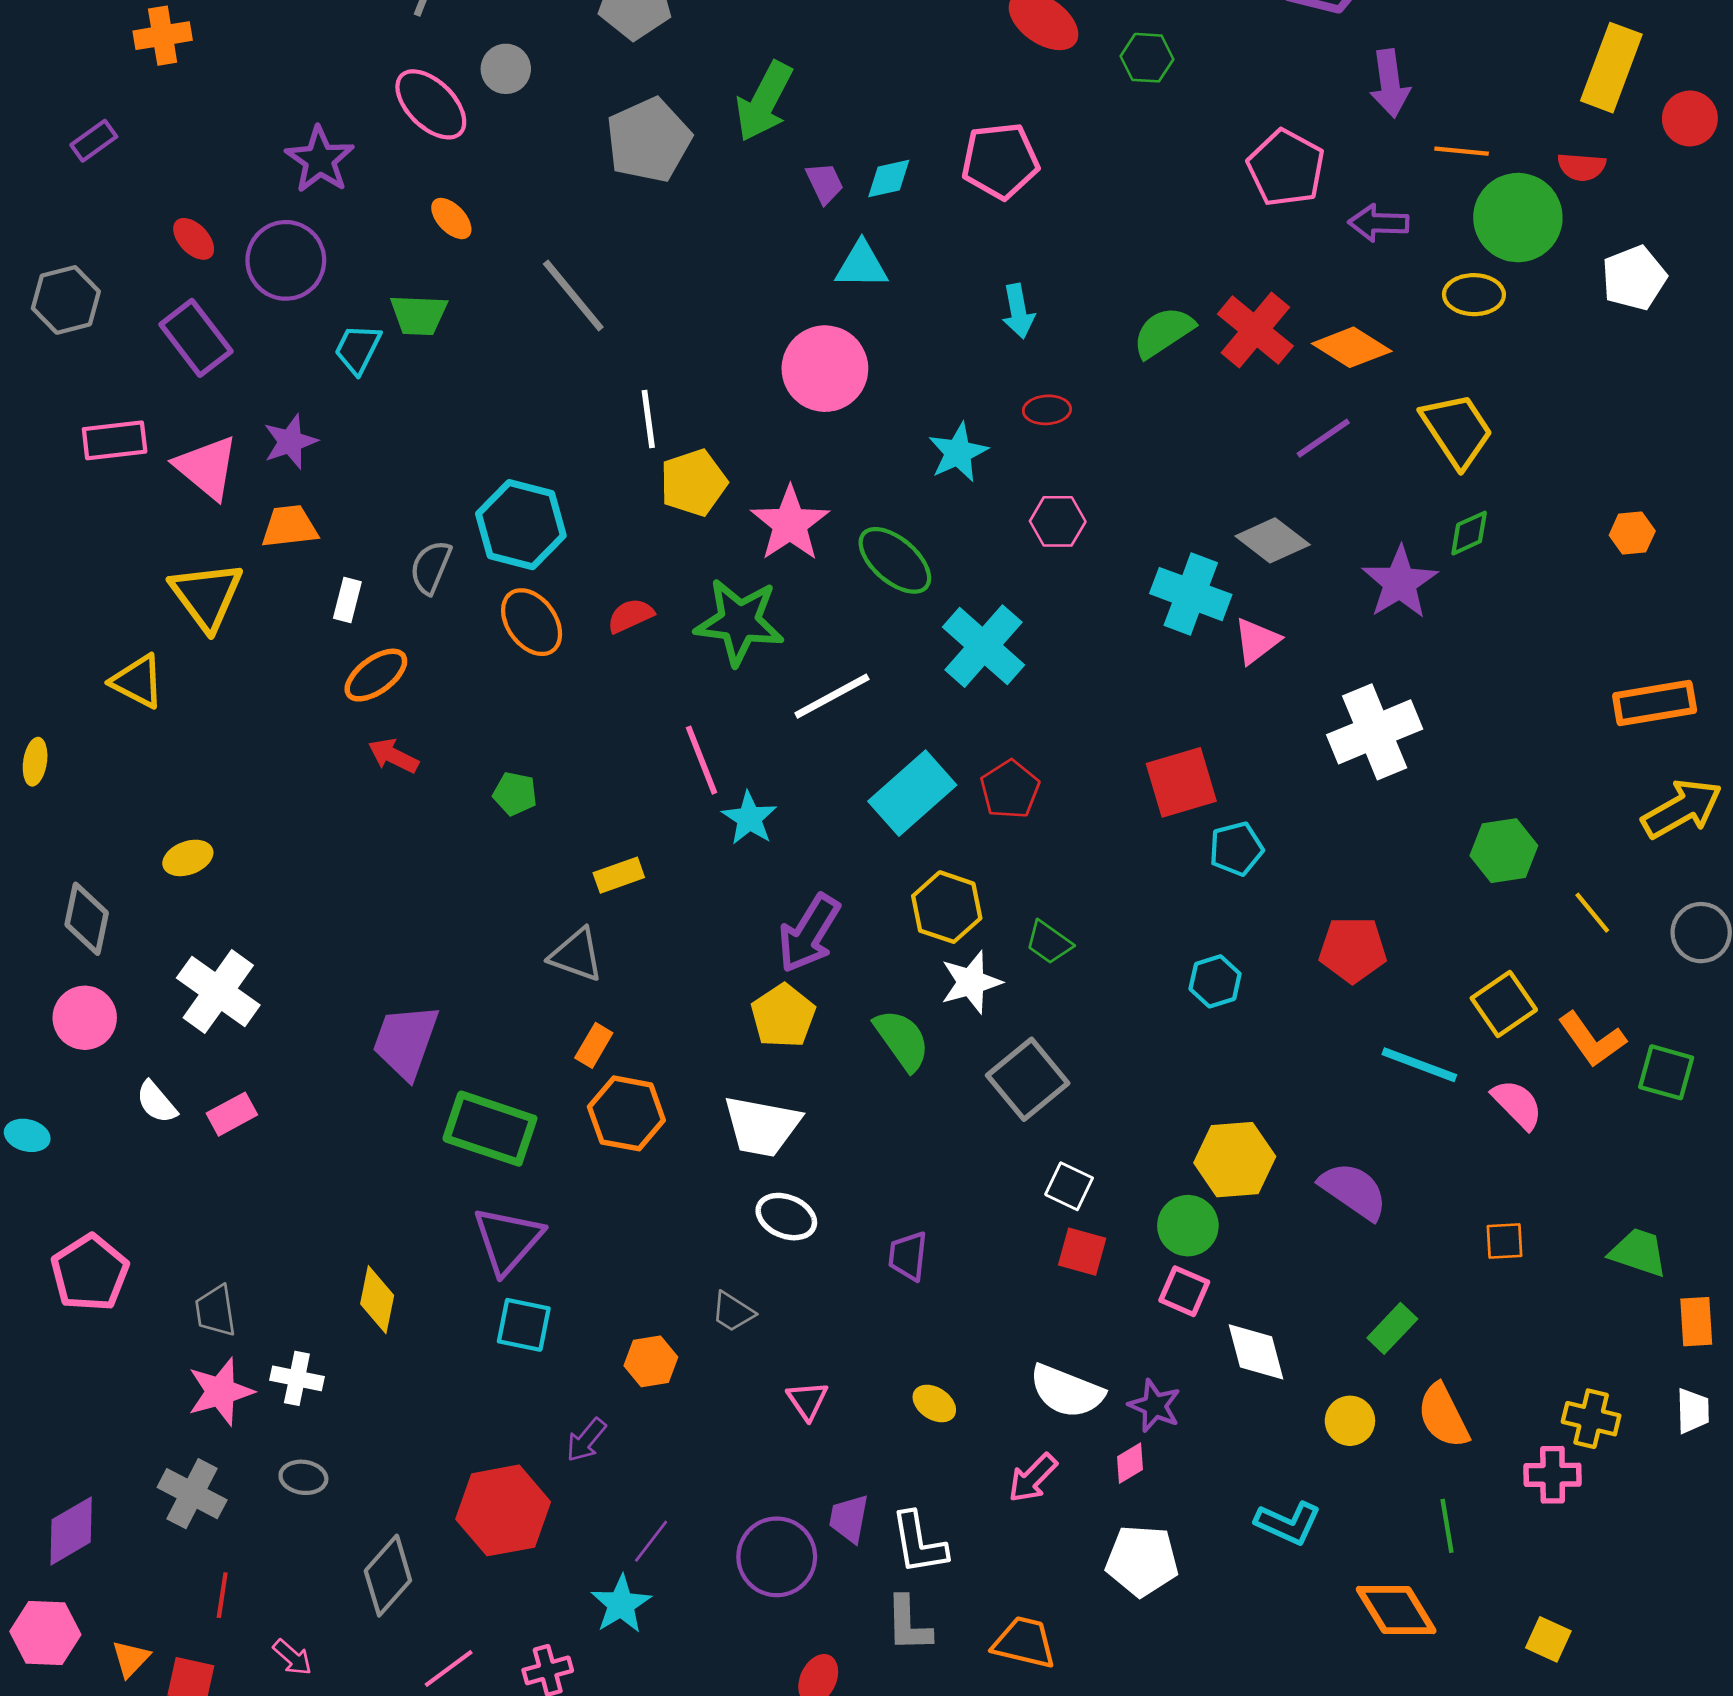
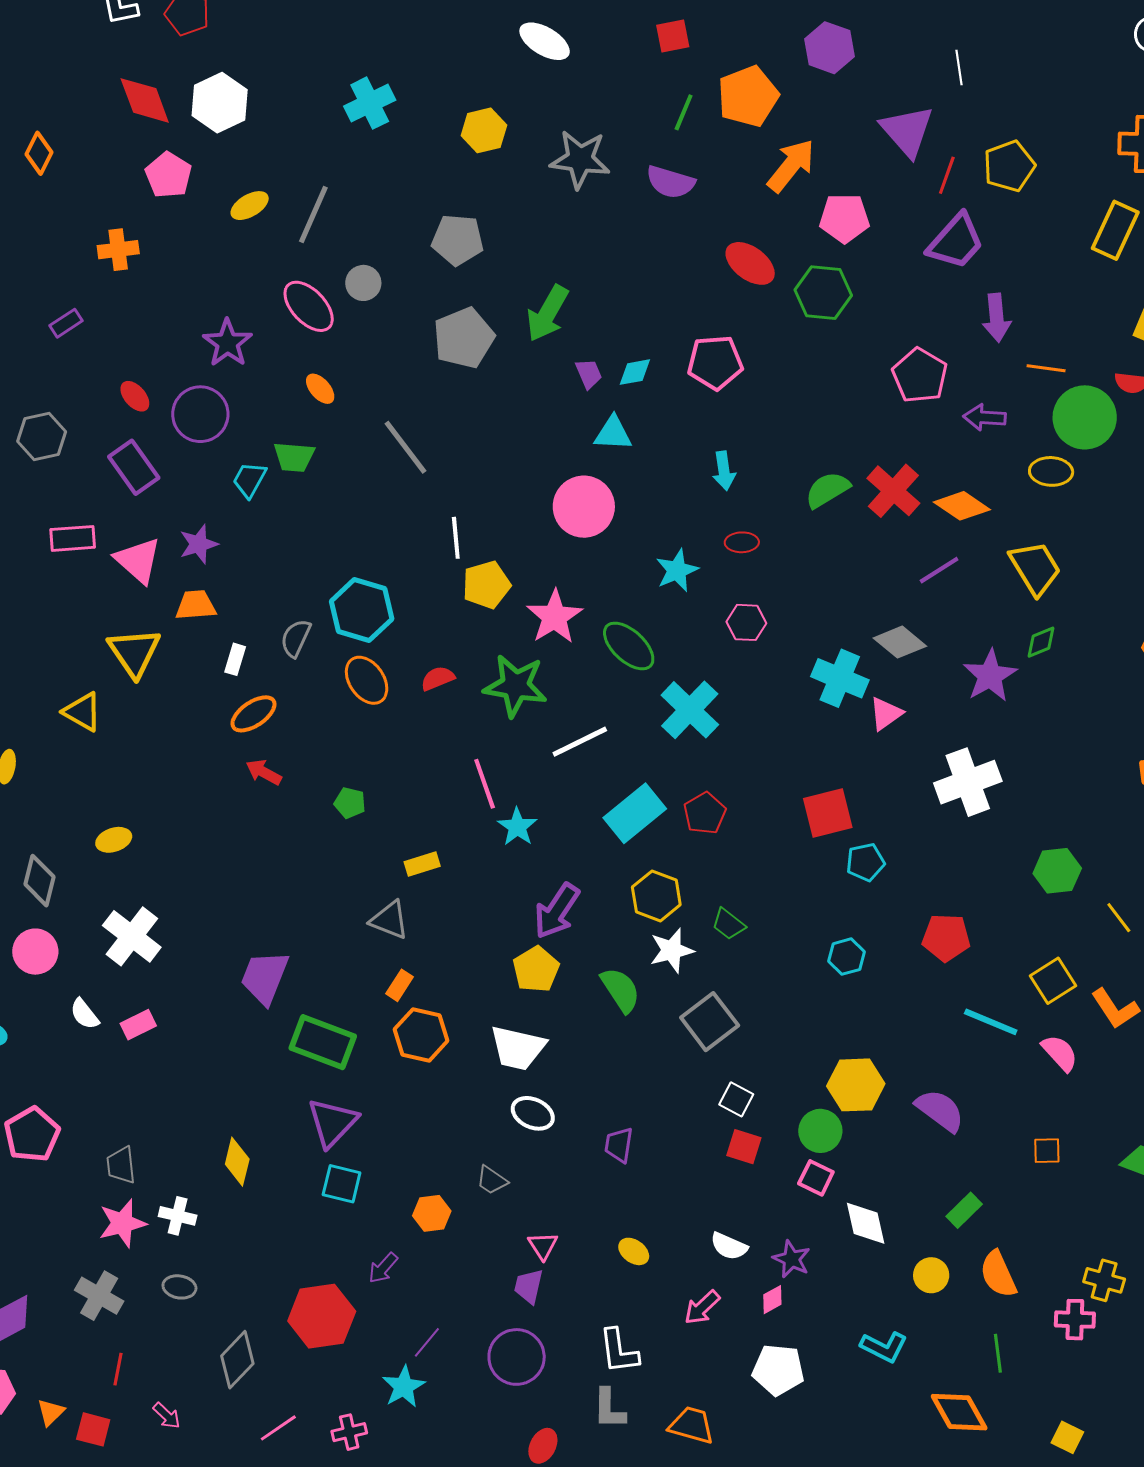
green hexagon: (1147, 58) -> (823, 293), size x1.5
white semicircle: (1067, 1391) -> (729, 1246), size x0.7
purple trapezoid: (849, 1519) -> (529, 1286), moved

